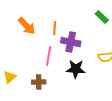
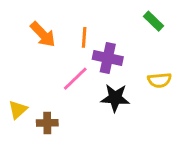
pink line: (49, 56) -> (75, 79), turned 36
brown cross: (39, 82) -> (47, 123), moved

